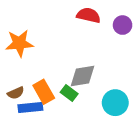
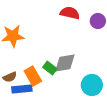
green rectangle: (69, 93) -> (50, 68), moved

